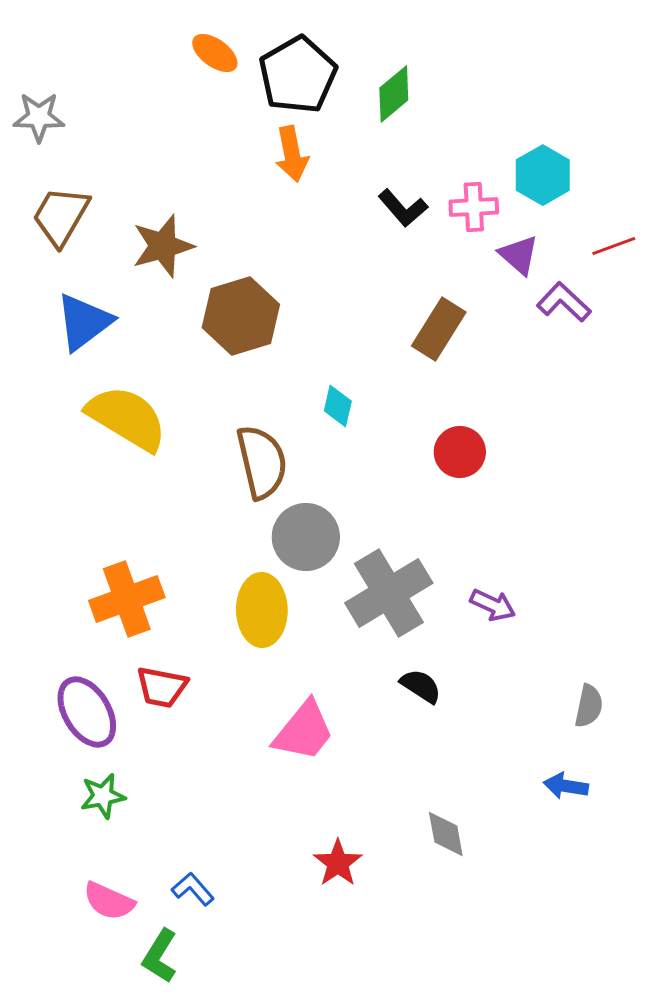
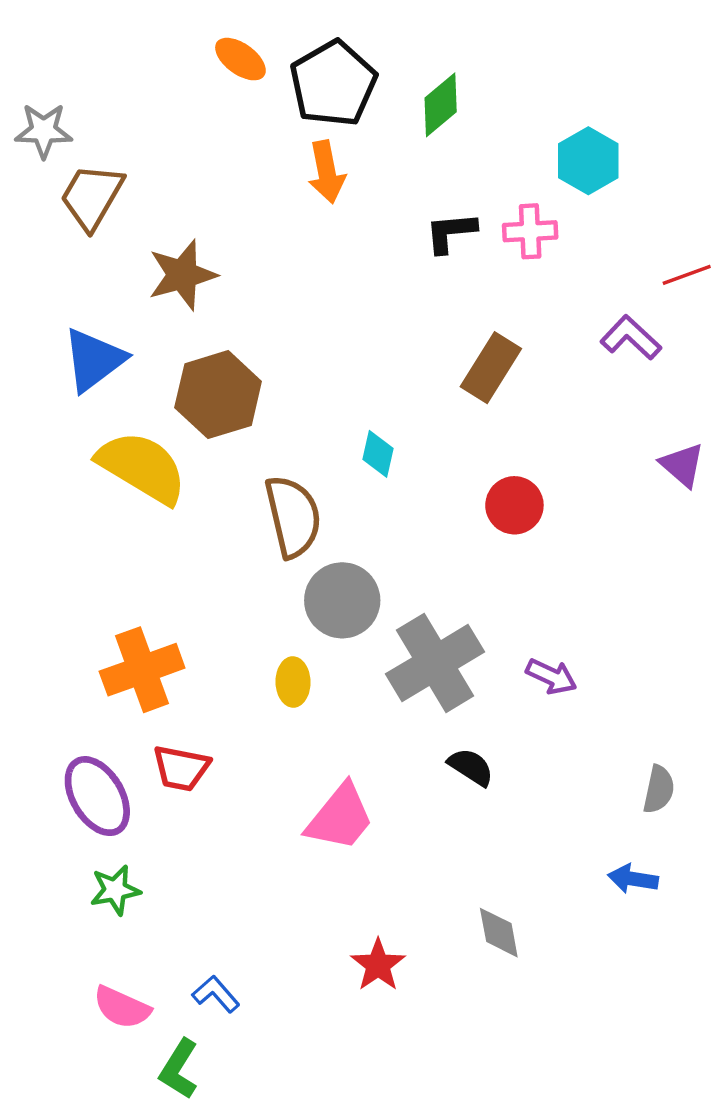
cyan hexagon: (543, 175) -> (588, 161), moved
black L-shape: (403, 208) -> (451, 232), turned 126
brown trapezoid: (61, 216) -> (92, 197), moved
purple triangle: (519, 255) -> (682, 465), moved
brown hexagon: (241, 316) -> (218, 395), moved
yellow ellipse: (262, 610) -> (293, 682), size x0.6

